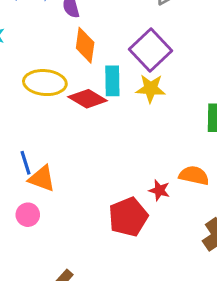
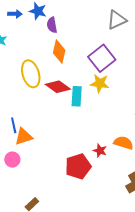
cyan rectangle: (112, 81) -> (77, 96), moved
yellow ellipse: (45, 83) -> (31, 74), turned 64
orange triangle: (42, 179) -> (24, 137), turned -42

